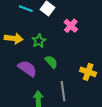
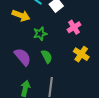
yellow arrow: (14, 38) -> (21, 15), moved
yellow cross: (88, 72) -> (81, 54), moved

